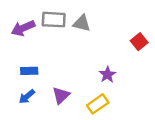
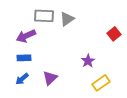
gray triangle: (82, 23) -> (67, 19), turned -49
purple arrow: (23, 28) -> (26, 36), moved
yellow rectangle: (98, 104) -> (101, 83), moved

